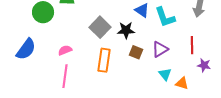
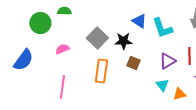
purple triangle: (160, 49) -> (167, 61), moved
pink semicircle: (65, 50) -> (62, 49), moved
orange triangle: (182, 83) -> (179, 94), turned -32

